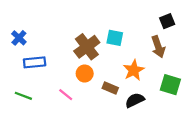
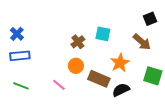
brown cross: (87, 47) -> (78, 42), size x0.6
brown arrow: (158, 47) -> (142, 42), turned -30
blue rectangle: (35, 62) -> (20, 56), moved
brown rectangle: (110, 88) -> (99, 79), size x1.5

